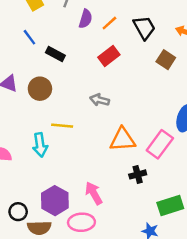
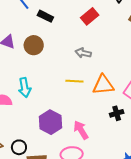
yellow line: (62, 126) -> (74, 81), moved
cyan arrow: (40, 145) -> (25, 88), moved
purple hexagon: (55, 201) -> (50, 122), moved

